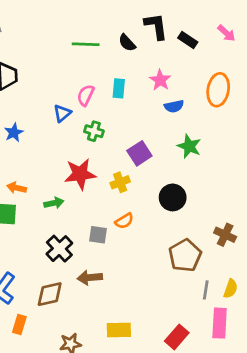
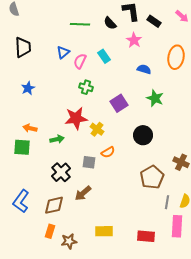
pink star: (160, 80) -> (134, 40), moved
cyan rectangle: (119, 88) -> (104, 56), turned -40
blue semicircle: (174, 106) -> (144, 69), turned -152
blue triangle: (62, 113) -> (63, 52), moved
yellow cross: (120, 182) -> (97, 129), moved, turned -32
brown arrow: (90, 278) -> (83, 193), turned -36
orange rectangle: (19, 324) -> (50, 231), moved
red rectangle: (177, 337) -> (146, 236), turned 54

